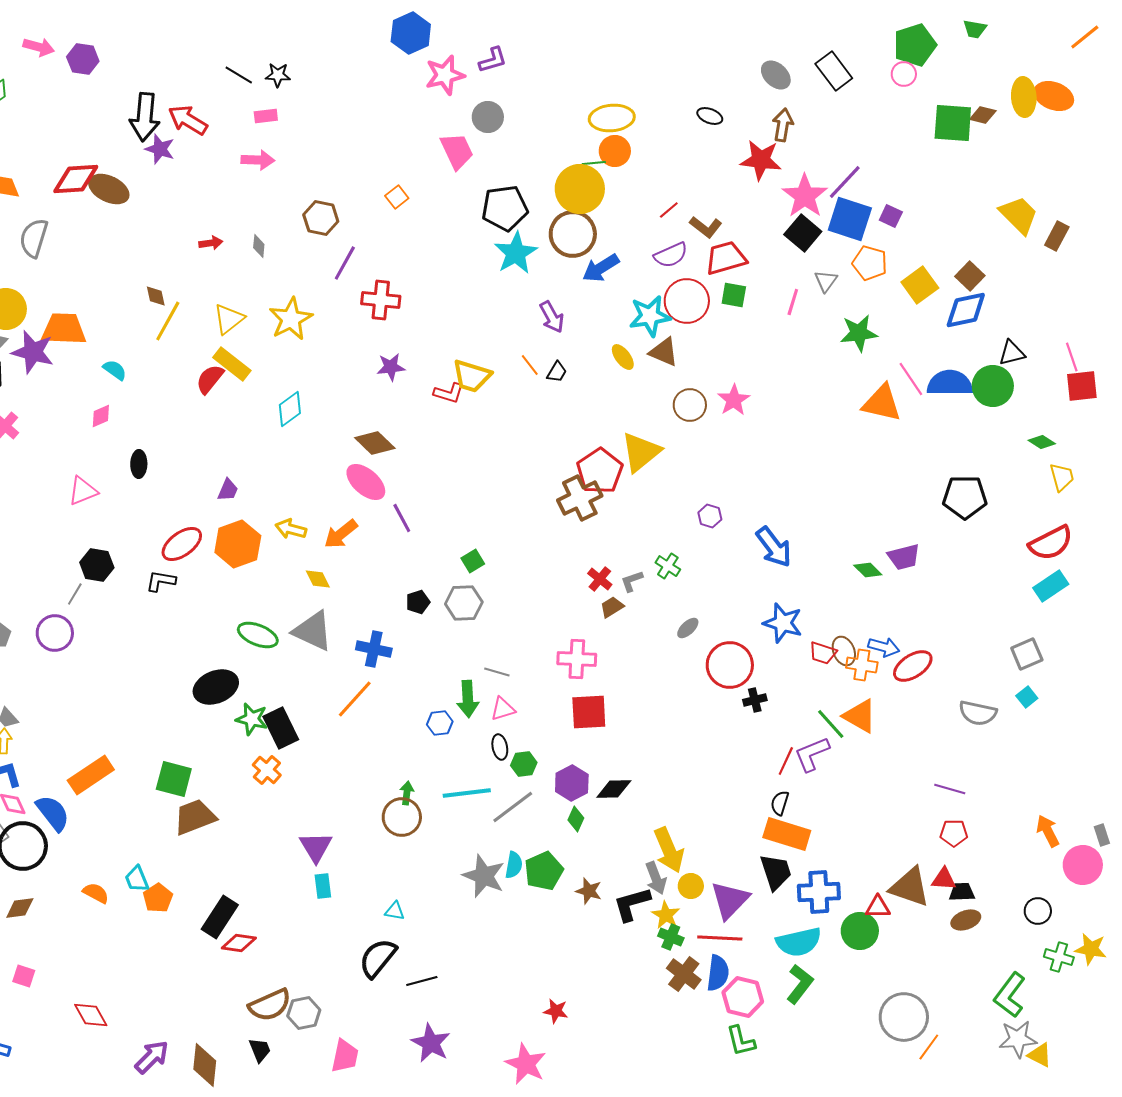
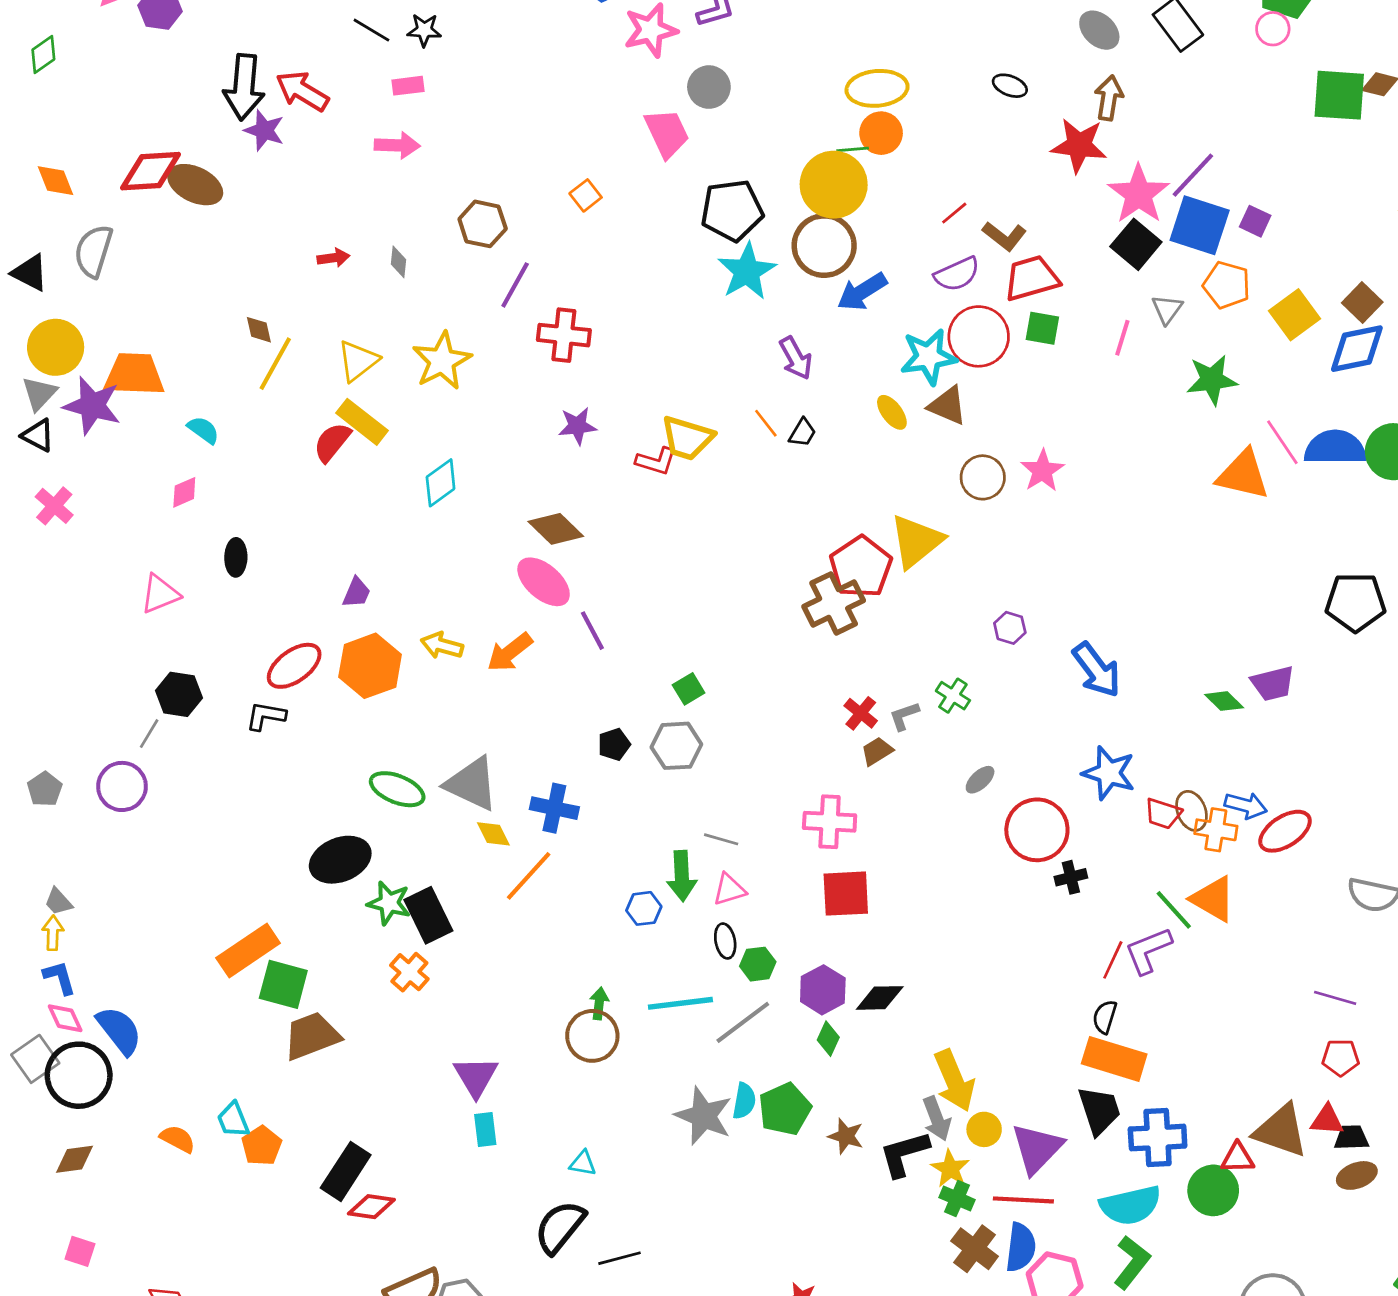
yellow diamond: (318, 579) -> (493, 834), moved
orange rectangle: (91, 775) -> (248, 950), moved

